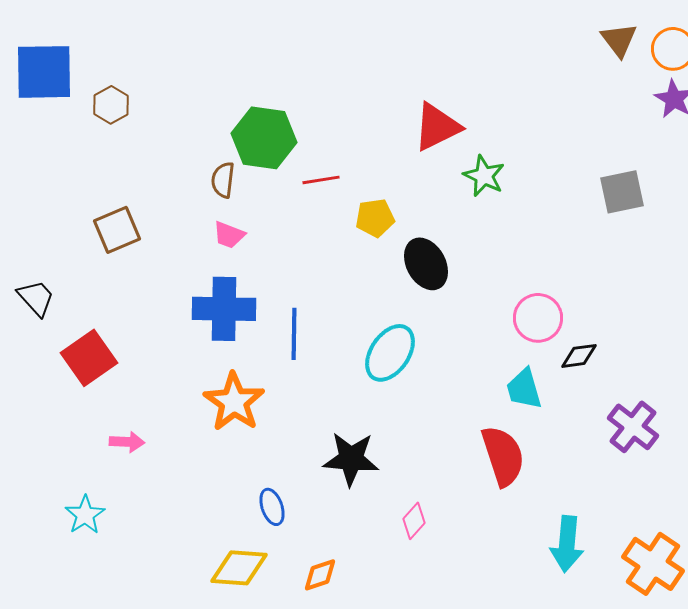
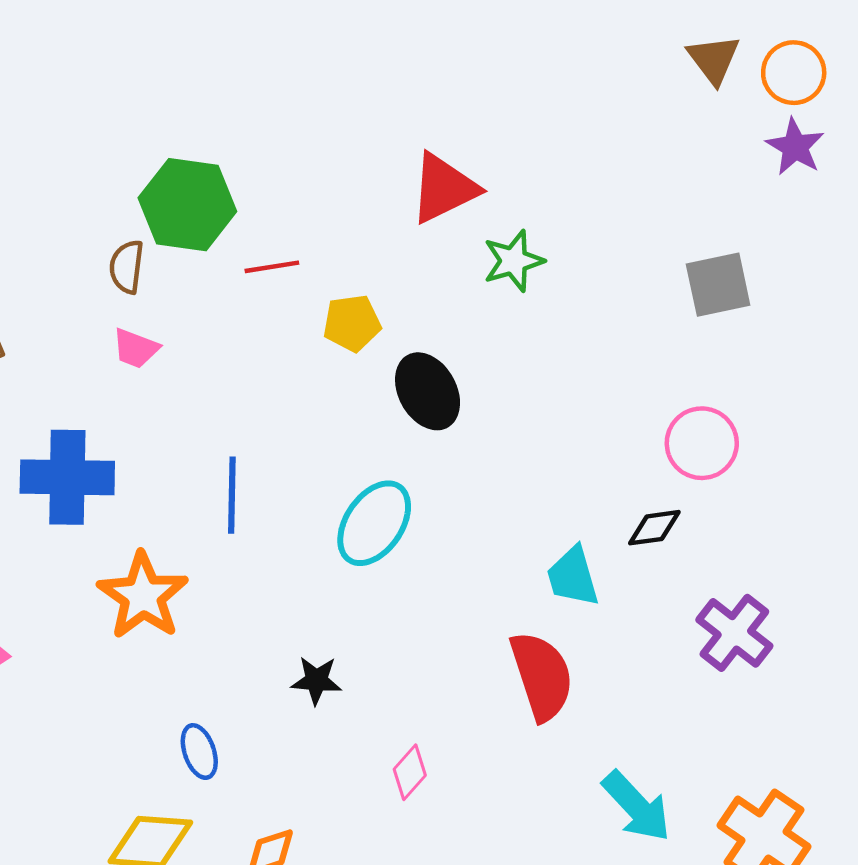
green star: (484, 176) -> (514, 261), turned 30
blue cross: (224, 309) -> (67, 477), moved
pink circle: (538, 318) -> (702, 443), moved
black star: (351, 459) -> (316, 680), size x0.6
cyan arrow: (567, 544) -> (637, 806), turned -48

